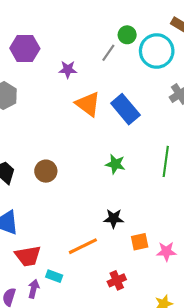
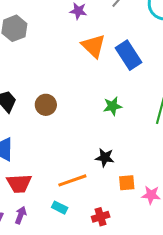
green star: (115, 164) -> (113, 106), turned -30
cyan rectangle: (54, 276) -> (60, 208), moved

